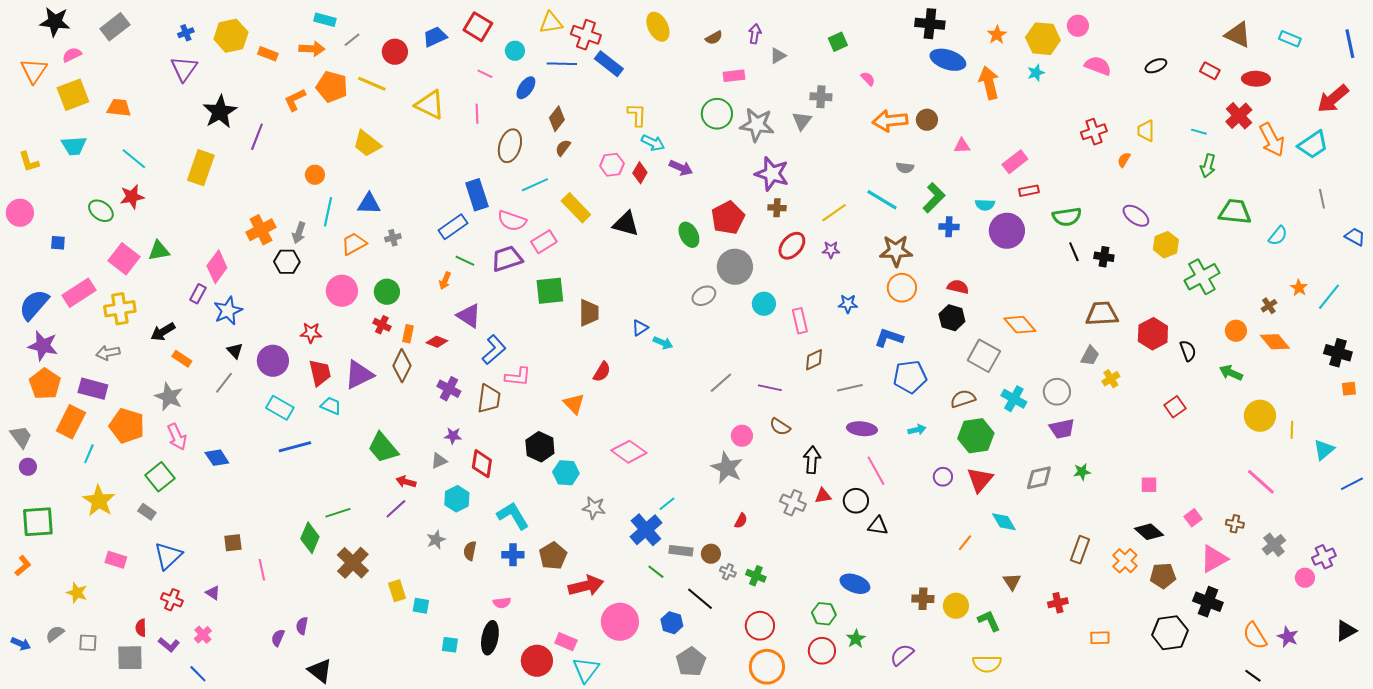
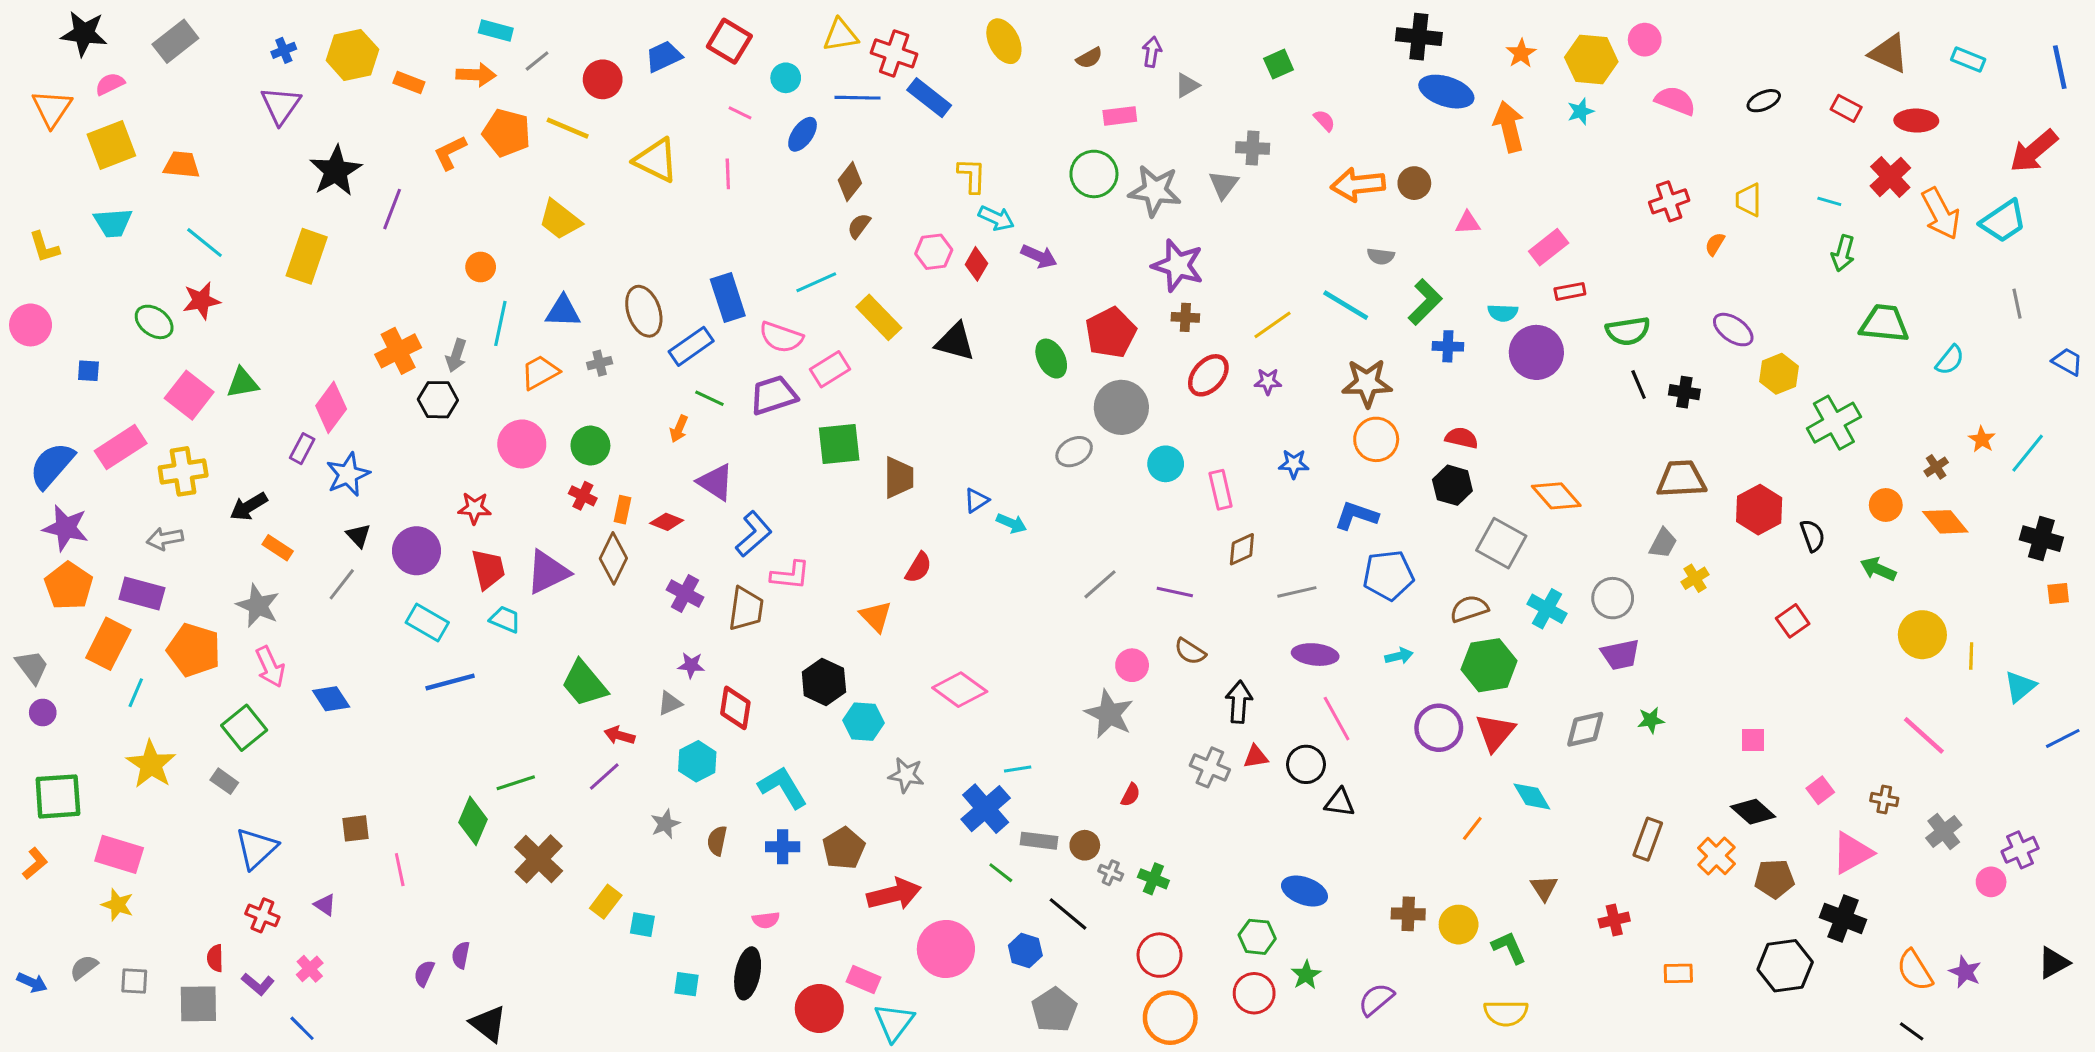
brown ellipse: (510, 146) -> (644, 311), moved, turned -36
purple circle: (943, 477) -> (1439, 728), size x1.6
cyan line: (667, 504) -> (1018, 769), turned 30
pink rectangle: (116, 560) -> (119, 854), moved, size x1.4
yellow rectangle: (397, 591) -> (606, 902), turned 55

